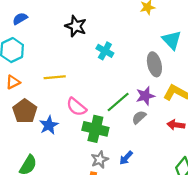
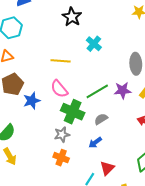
yellow line: (55, 77) -> (61, 61), moved
gray semicircle: (139, 117) -> (101, 119), moved
gray star: (100, 160) -> (62, 135), moved

